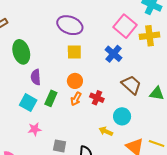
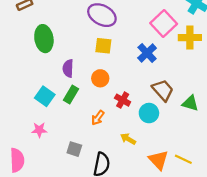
purple semicircle: (36, 77) -> (68, 68), moved
orange arrow: (76, 99) -> (98, 118), moved
cyan circle: (122, 116) -> (149, 113), moved
pink star: (35, 129) -> (39, 130), moved

